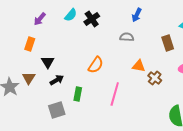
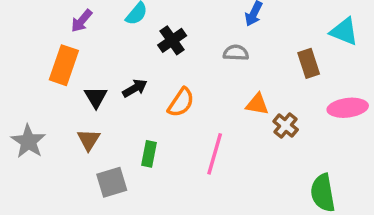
black cross: (92, 19) -> (172, 40), moved
orange rectangle: (30, 44) -> (64, 65), size x1.5
brown triangle: (29, 78) -> (89, 140), moved
black arrow: (57, 80) -> (135, 88), moved

